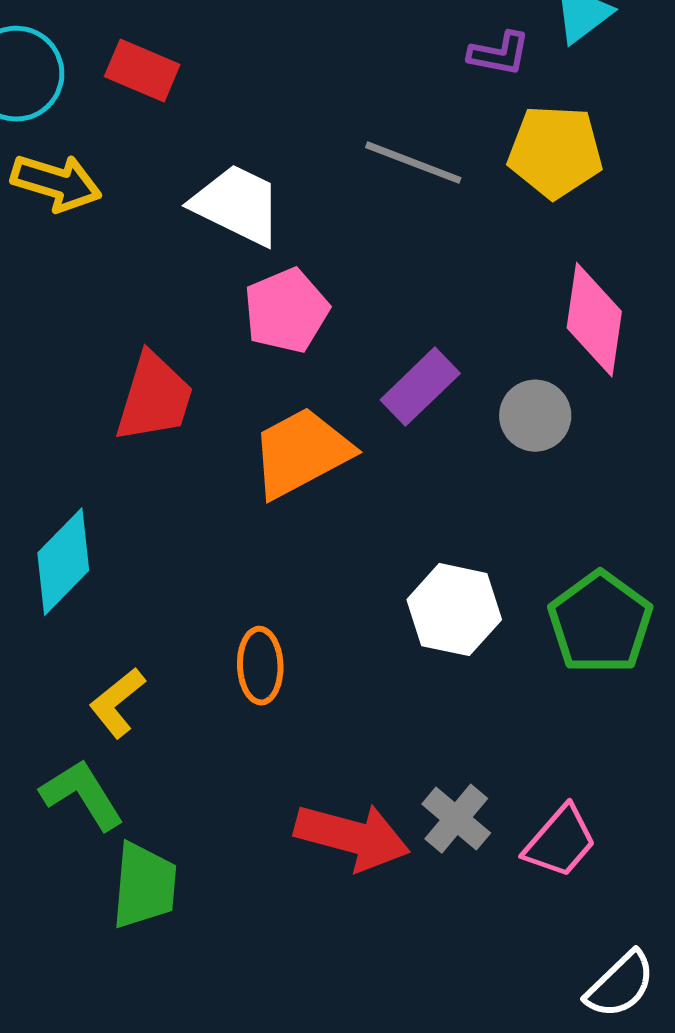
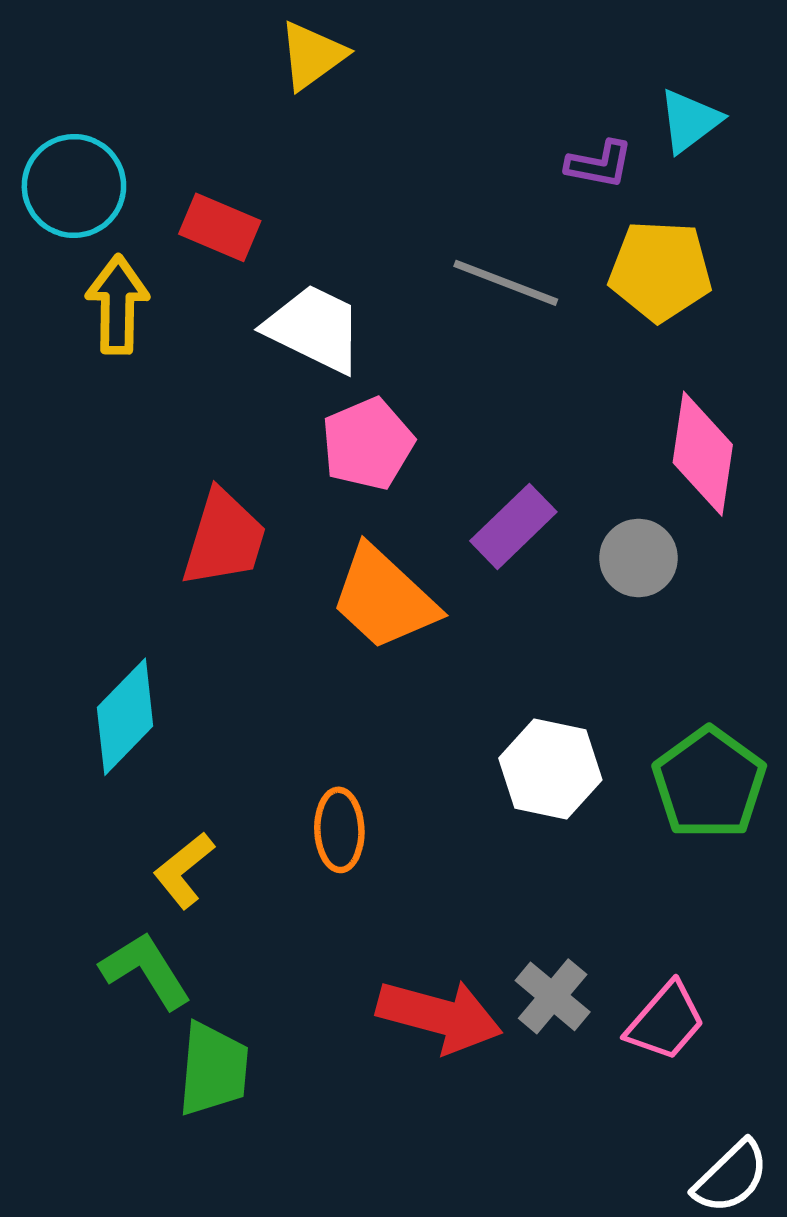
red rectangle: (142, 71) -> (220, 227), moved
yellow arrow: (56, 183) -> (117, 305), turned -106
orange trapezoid: (301, 453) -> (384, 598), turned -109

